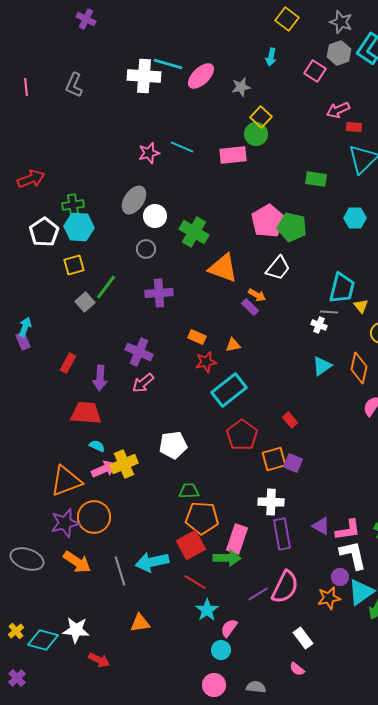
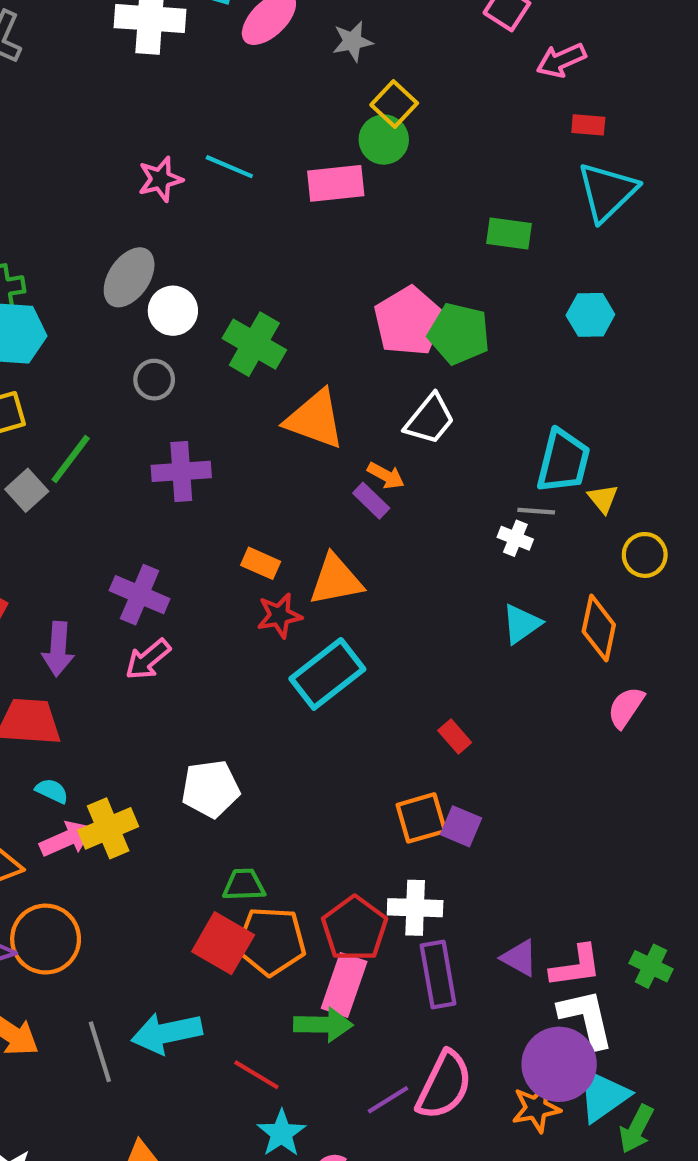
pink arrow: (338, 110) -> (561, 60), moved
orange triangle: (233, 345) -> (336, 580), size x1.8
red pentagon: (242, 435) -> (355, 929), moved
red square: (191, 545) -> (223, 943), moved, turned -32
purple circle: (340, 577) -> (559, 1064), size x2.0

